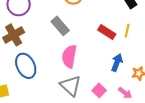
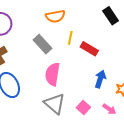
yellow line: (127, 31) -> (70, 38), moved

